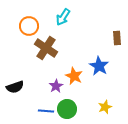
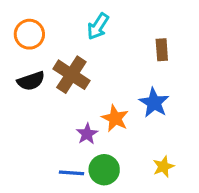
orange circle: (29, 26) -> (29, 34), moved
brown rectangle: (117, 38) -> (162, 50), moved
black semicircle: (15, 87) -> (31, 81), moved

